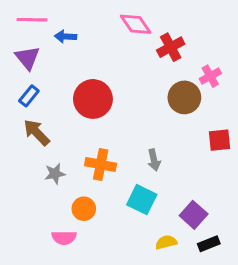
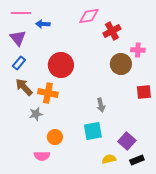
pink diamond: (136, 24) -> (89, 16), turned -65
pink cross: (210, 76) -> (138, 50), turned 32
orange cross: (101, 165) -> (48, 93), moved
cyan square: (142, 200) -> (93, 131), turned -36

